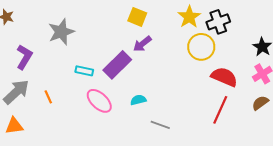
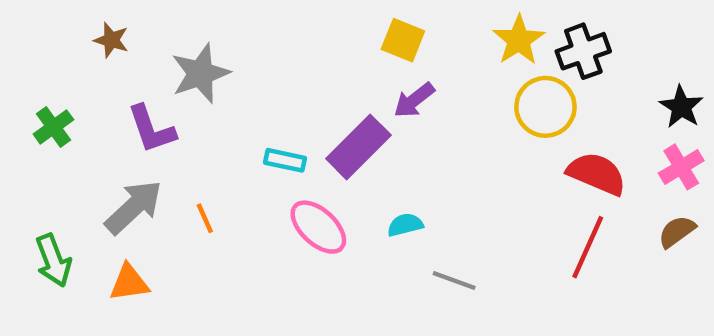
gray star: (61, 32) -> (200, 73), moved
purple L-shape: (24, 57) -> (151, 129), turned 130

